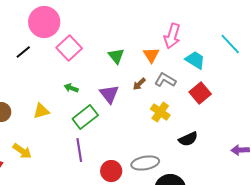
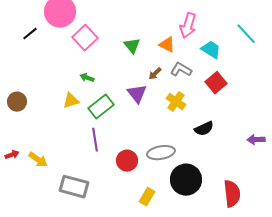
black line: (23, 52) -> (30, 34), moved
orange triangle: (151, 55) -> (167, 45), turned -30
purple triangle: (109, 94) -> (137, 94), moved
yellow triangle: (41, 111) -> (71, 101), moved
yellow arrow: (22, 151) -> (38, 160), moved

